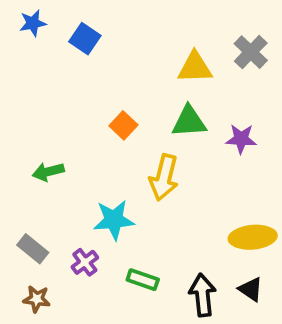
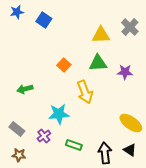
yellow arrow: (164, 177) -> (85, 92), turned -35
yellow ellipse: (253, 237) -> (131, 123), turned 40

